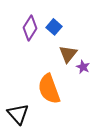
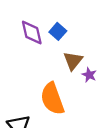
purple diamond: (30, 28) -> (32, 33), turned -45

